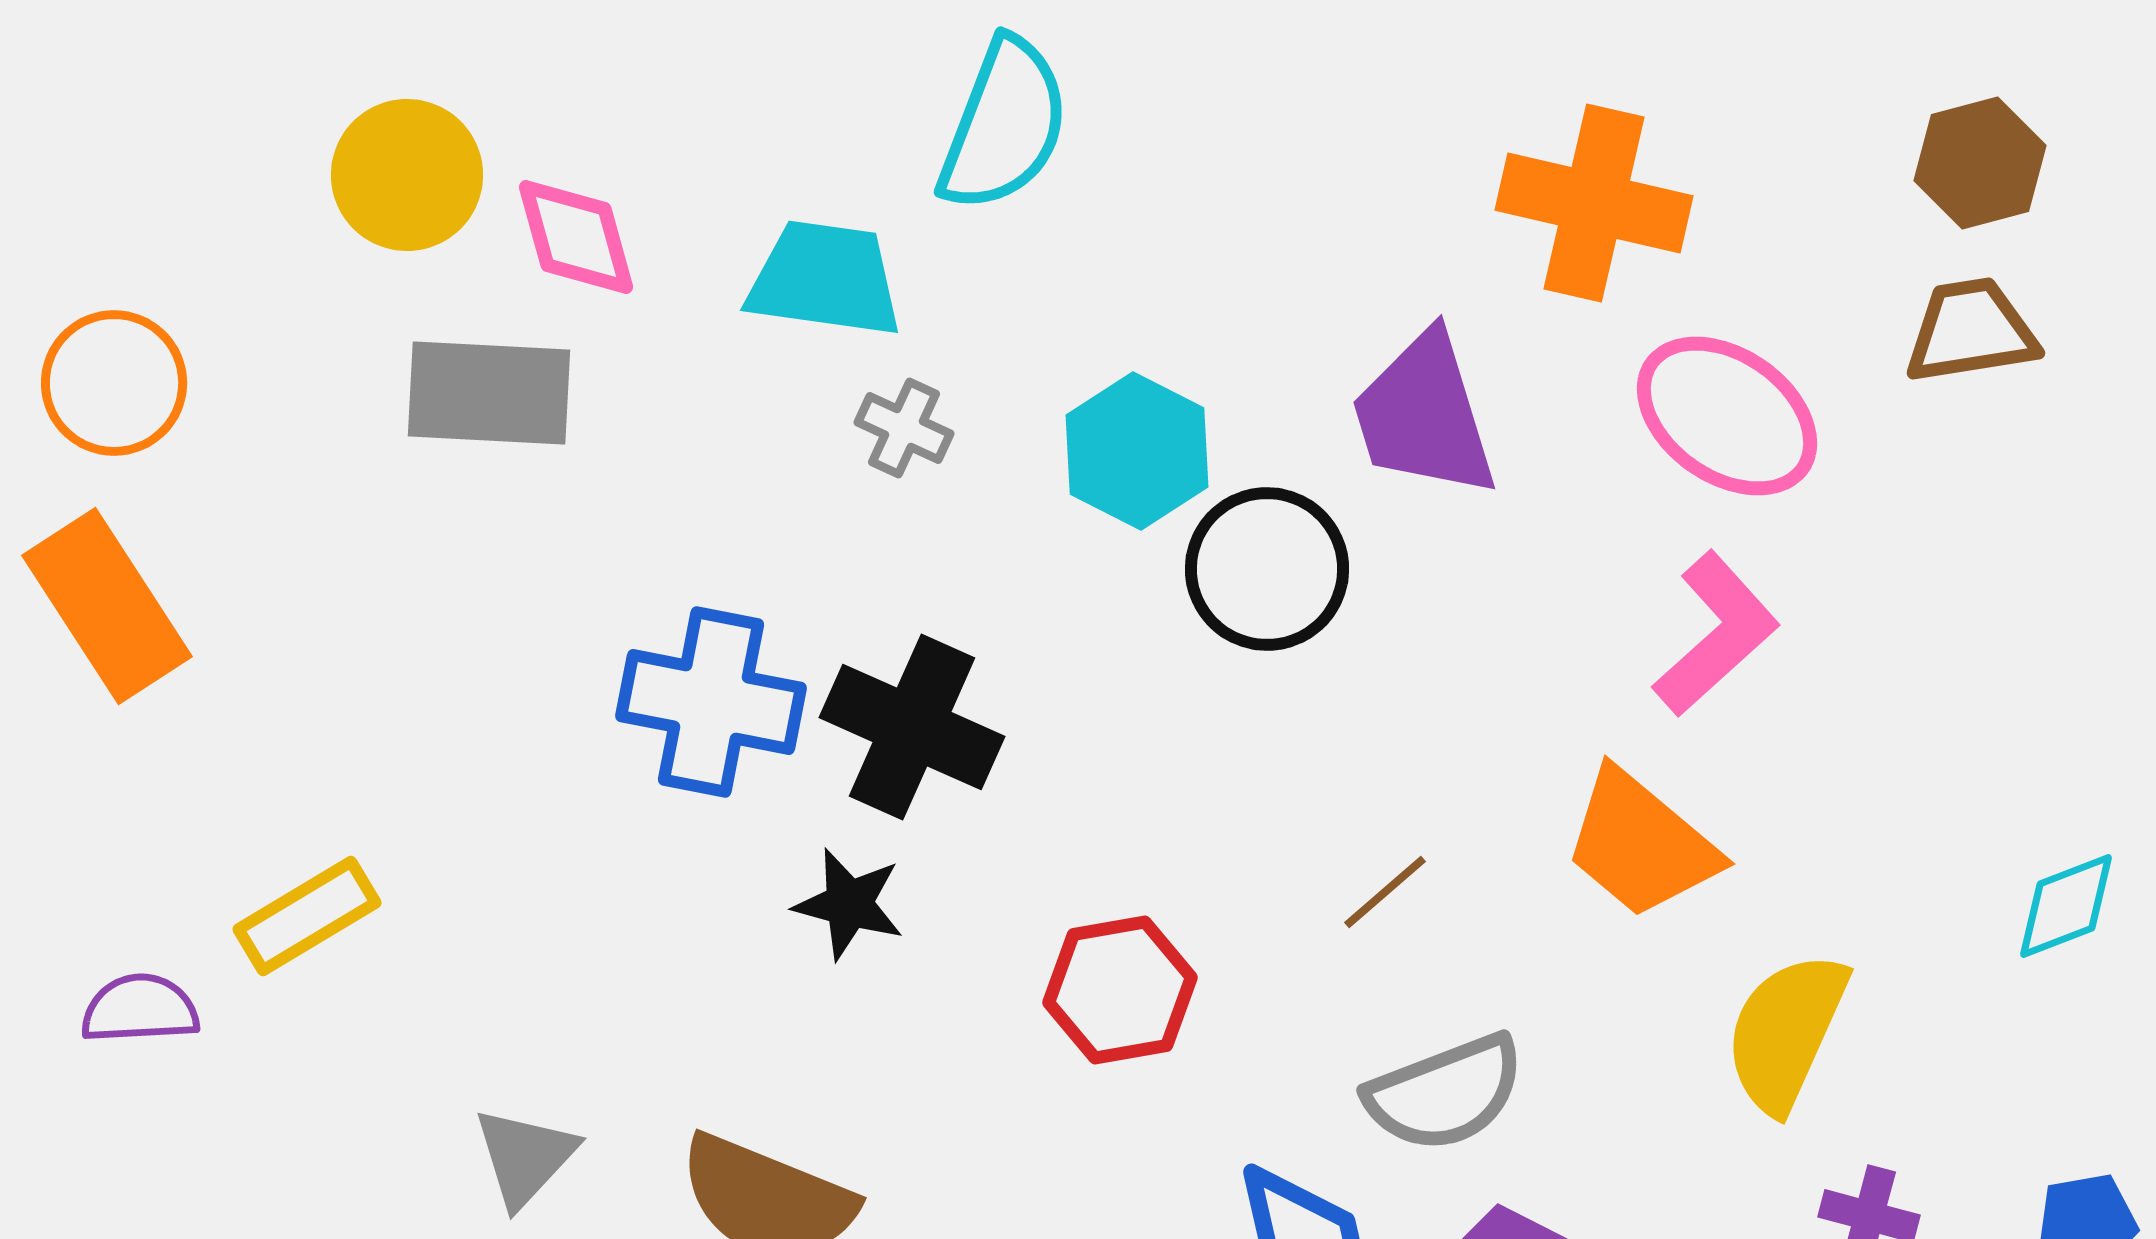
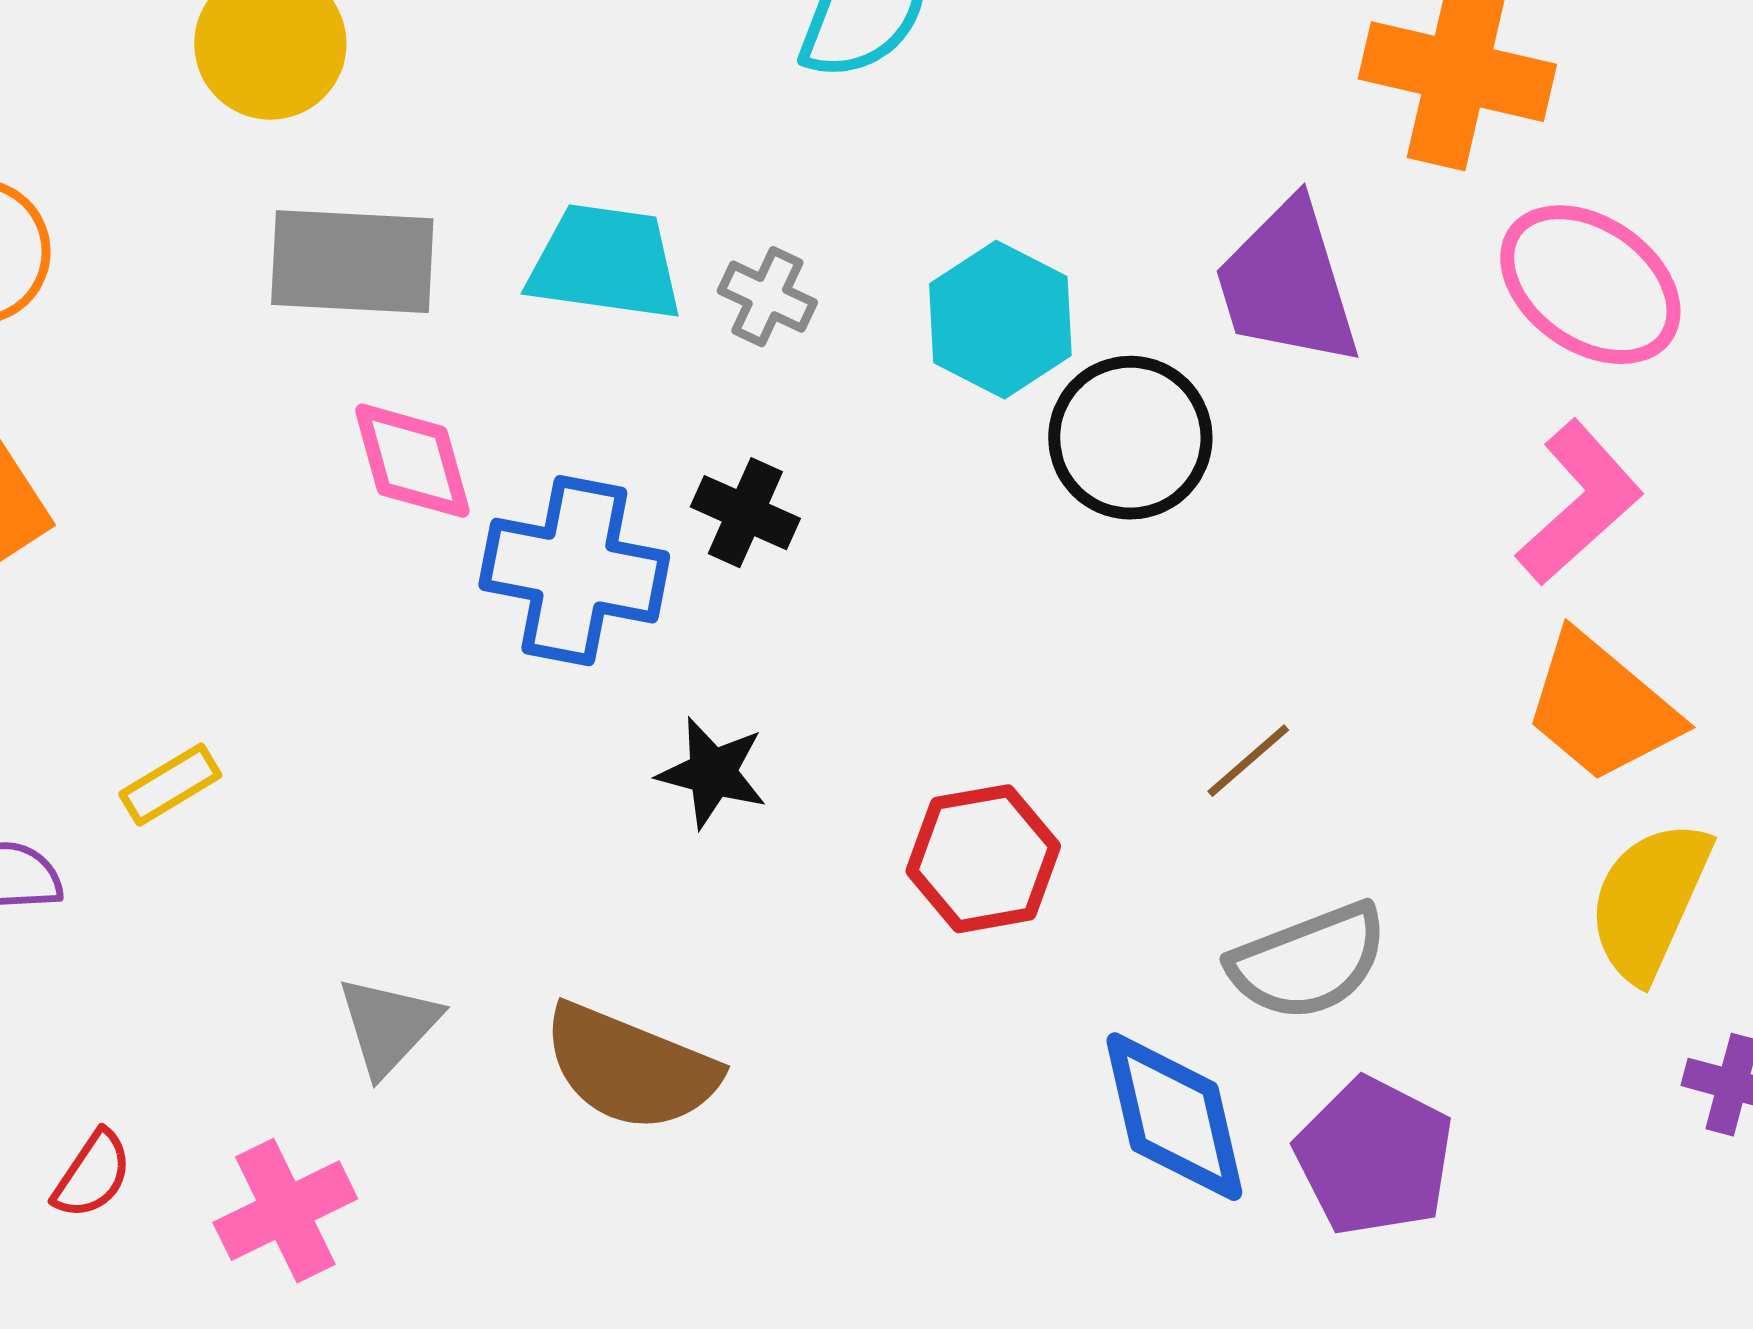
pink diamond: (576, 237) -> (412, 461), moved
cyan trapezoid: (825, 279) -> (605, 263), moved
black cross: (912, 727) -> (745, 513), moved, size x0.6
orange trapezoid: (1641, 844) -> (1601, 708), moved
yellow rectangle: (307, 916) -> (170, 785), size x0.7

